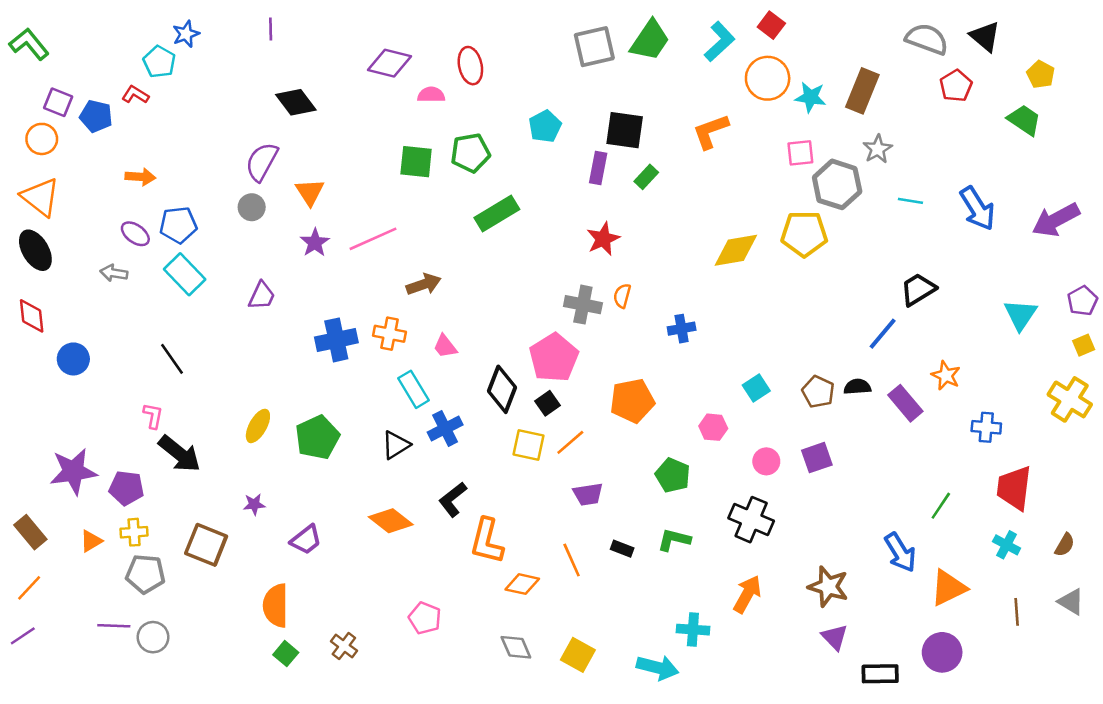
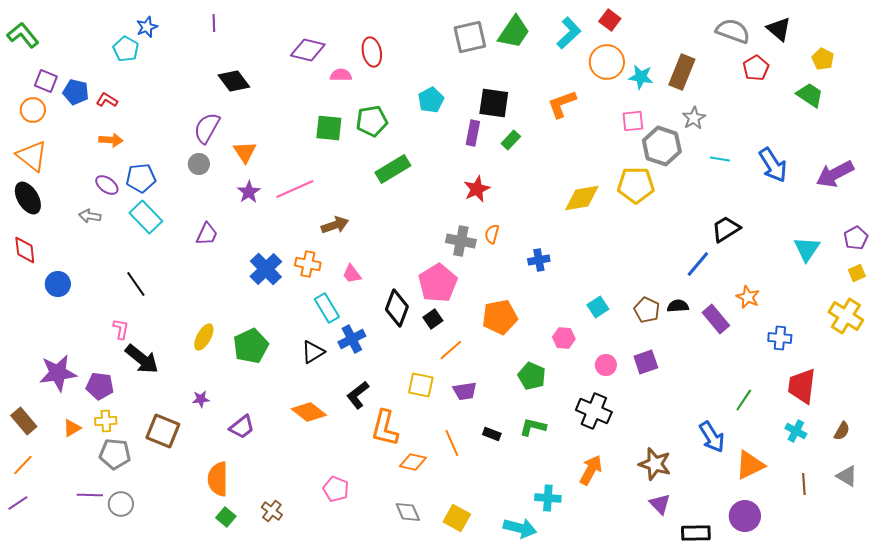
red L-shape: (135, 95) -> (107, 100), moved
blue cross: (336, 340) -> (266, 269), turned -32
yellow square: (529, 445) -> (421, 385), moved

